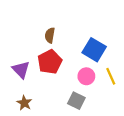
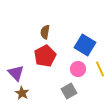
purple triangle: (21, 70) -> (16, 73), moved
gray square: (76, 101) -> (69, 91), turned 35

